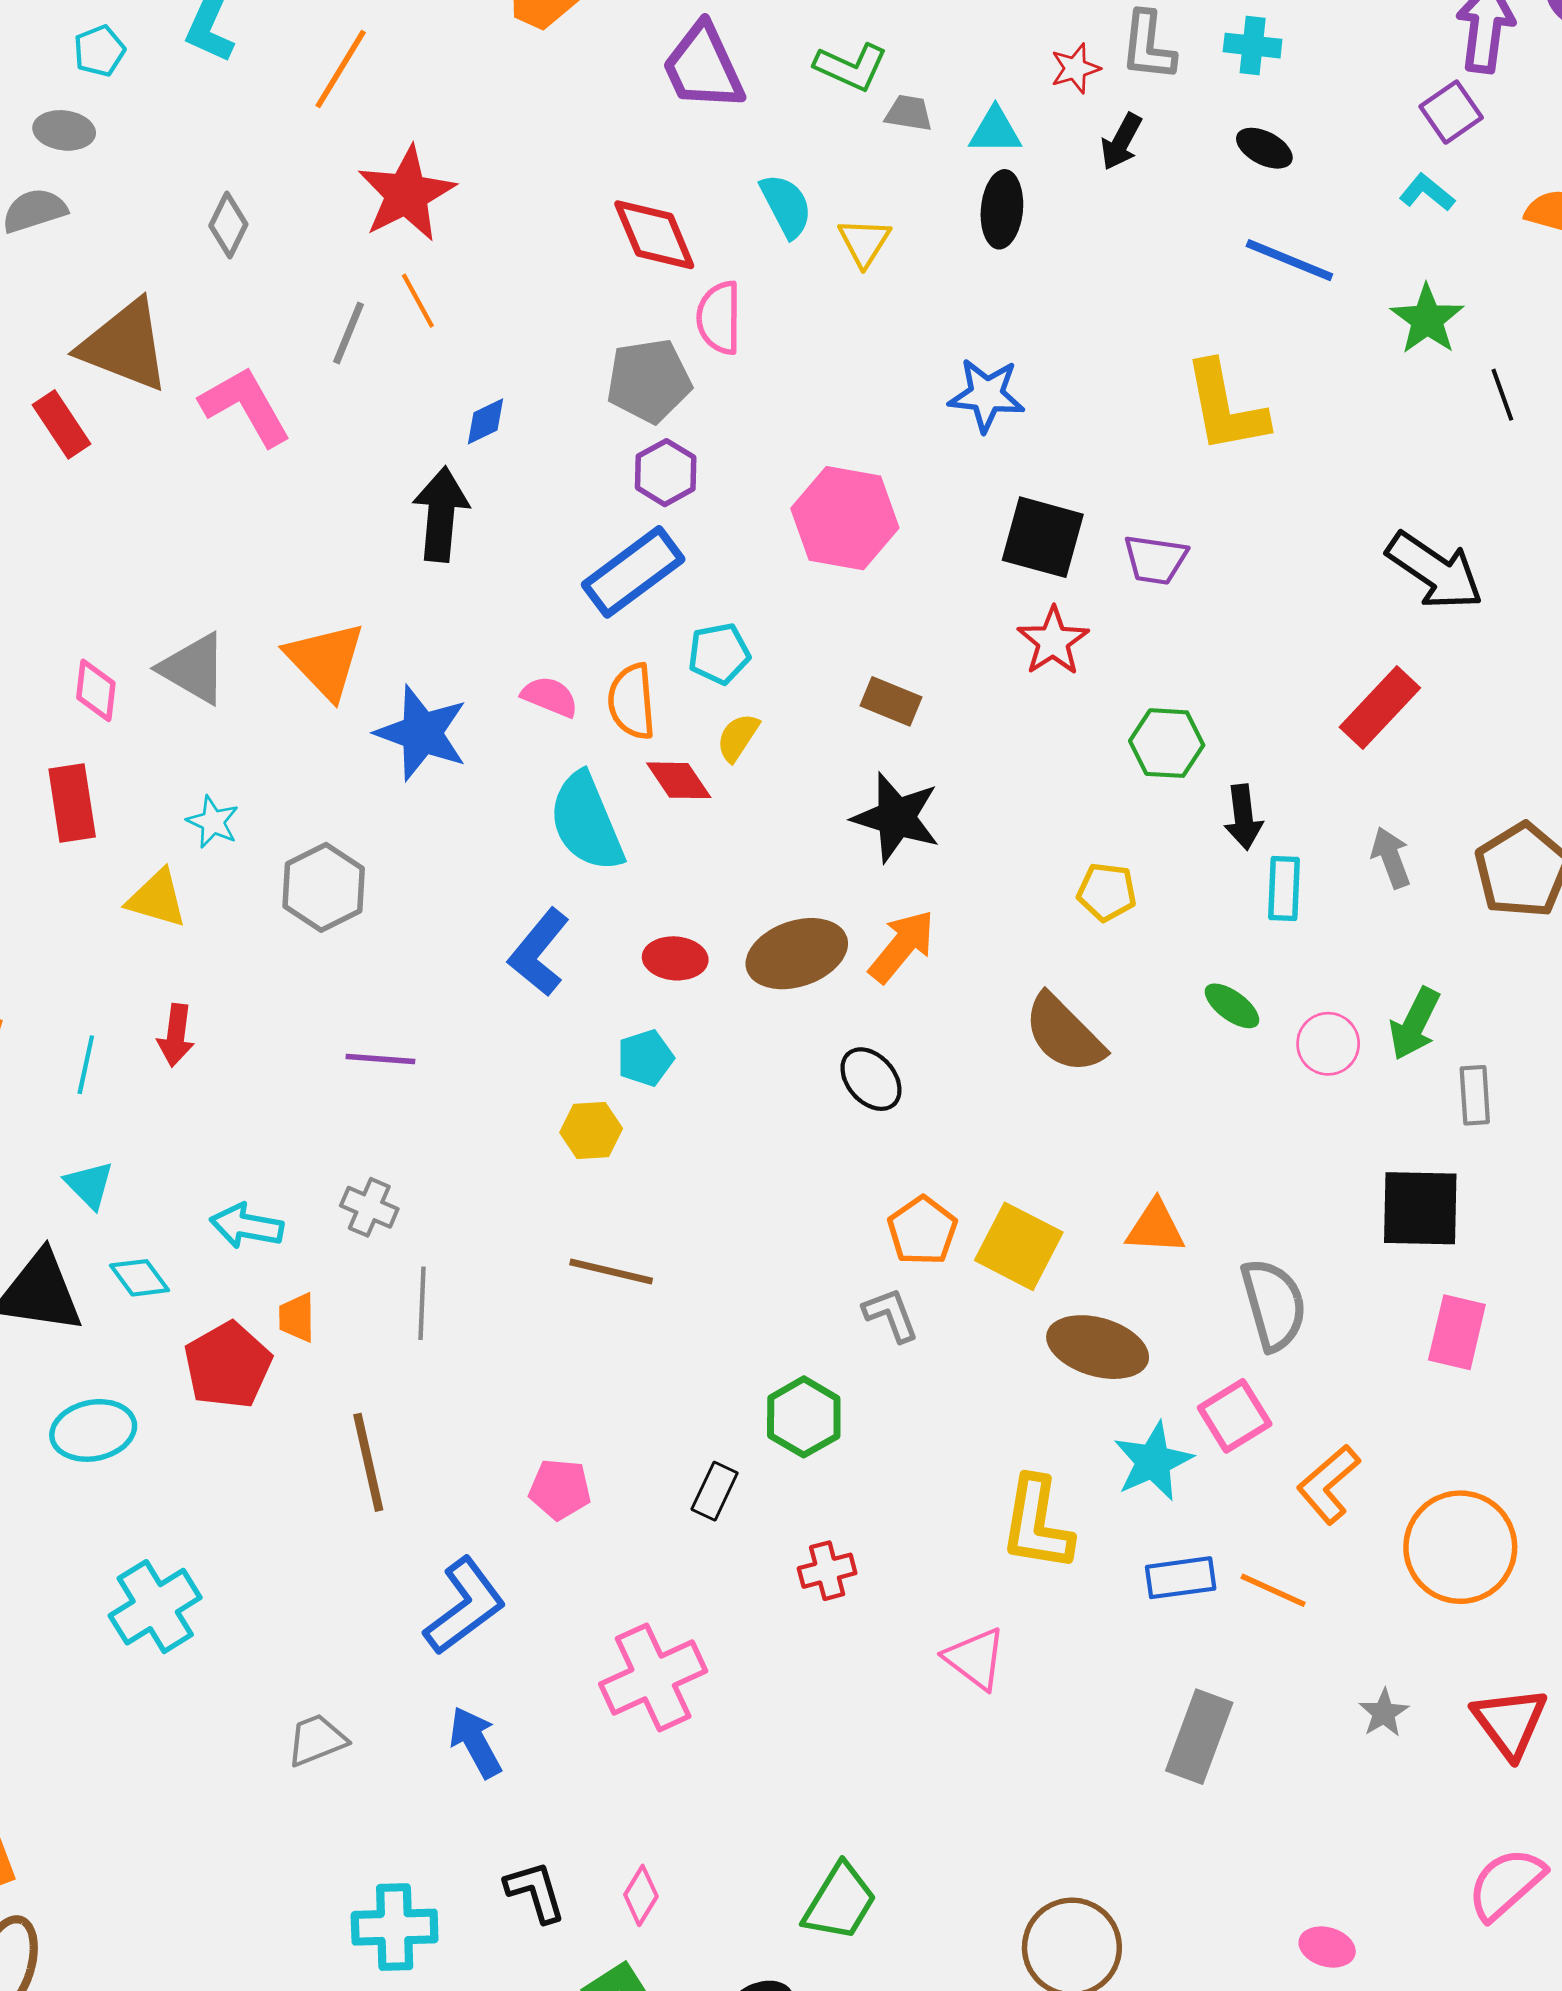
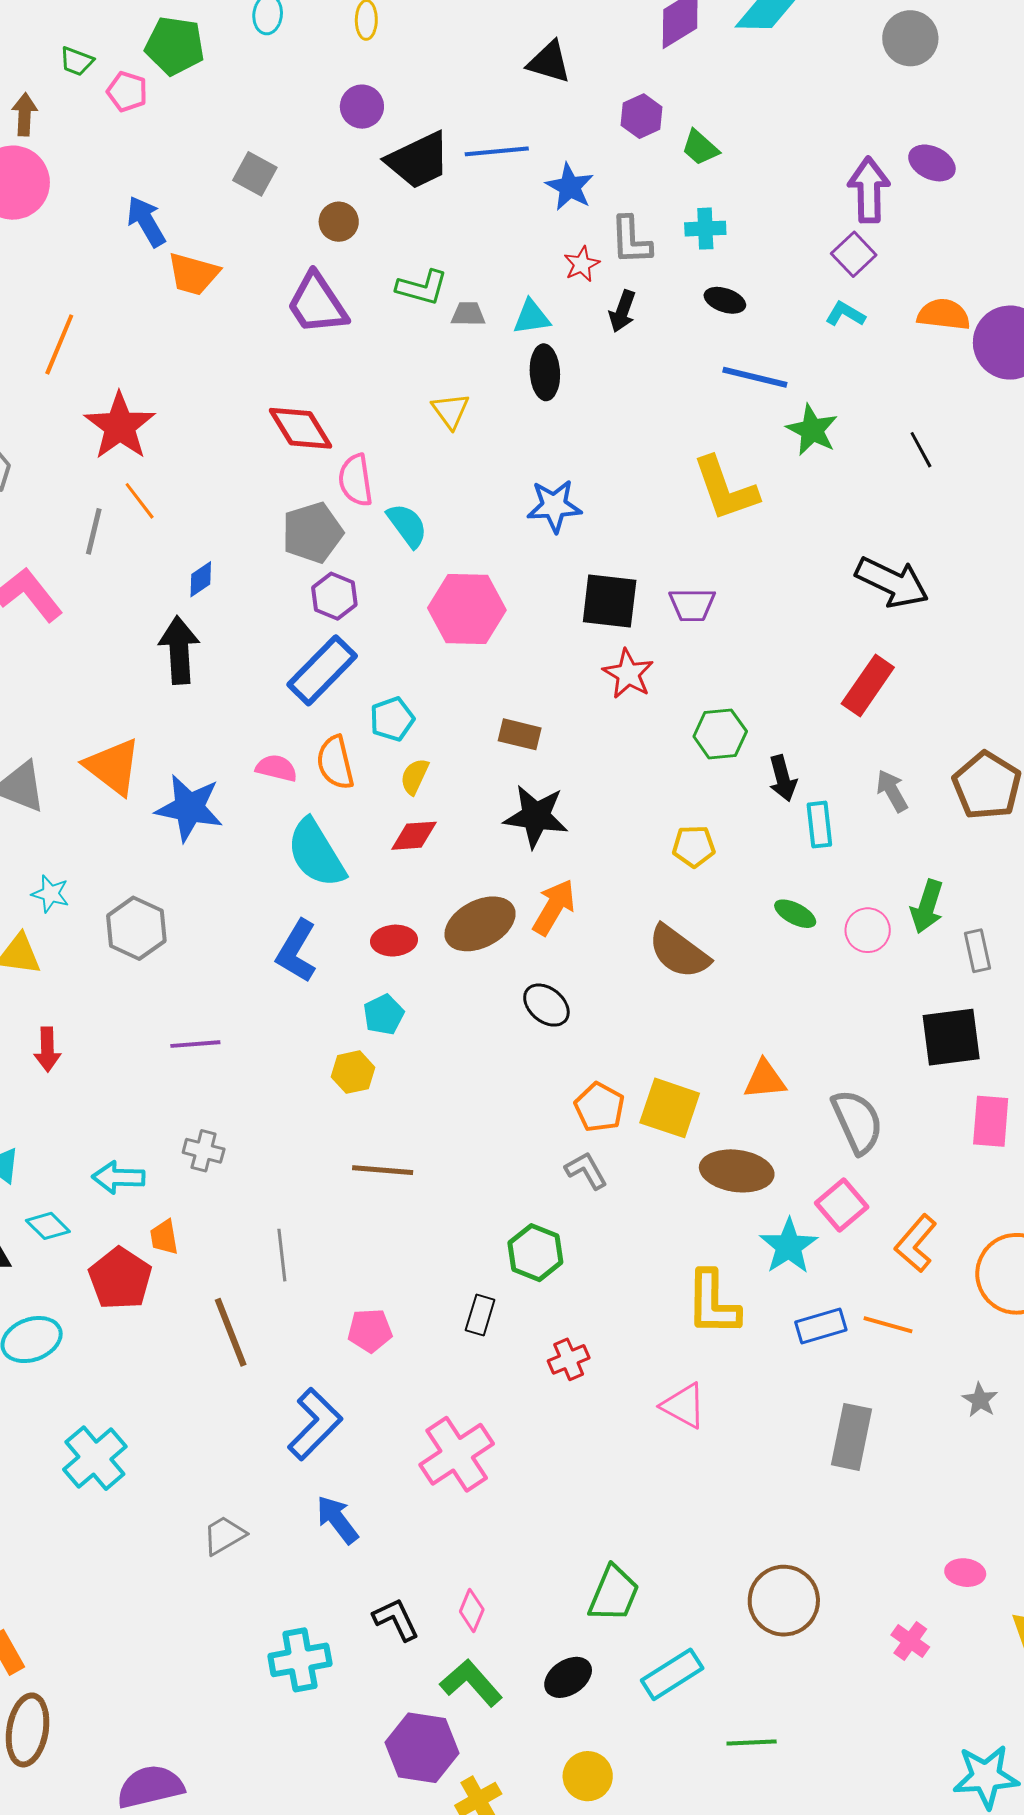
cyan semicircle: (786, 206) -> (407, 525), moved
green star: (1427, 319) -> (812, 430), moved
red diamond: (679, 780) -> (414, 836), moved, turned -51
gray line: (422, 1303) -> (282, 1255), moved

